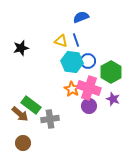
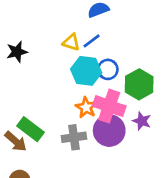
blue line: (76, 40) -> (92, 41), turned 72
purple circle: (89, 106) -> (109, 131), size x1.5
gray cross: (50, 119) -> (74, 137), moved

